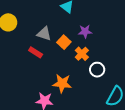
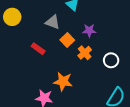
gray triangle: (44, 34) -> (53, 22), moved
white circle: (97, 70) -> (111, 60), moved

